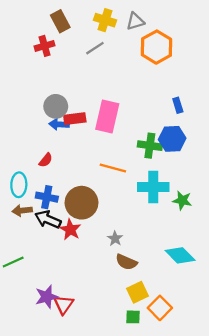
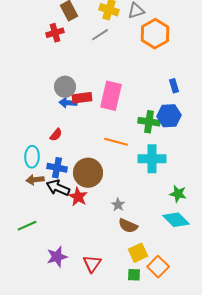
green star: (182, 200) -> (178, 194), moved
red triangle: (64, 305) -> (92, 264), moved

